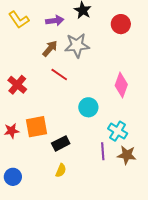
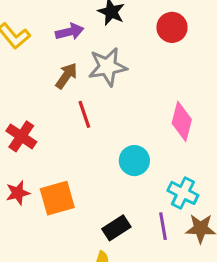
red line: (59, 74) -> (84, 114), turned 42
red star: (12, 131) -> (18, 193), moved
black rectangle: (61, 143) -> (116, 228), moved

